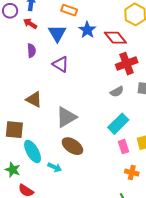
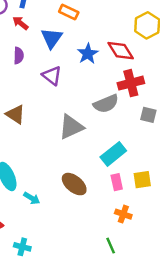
blue star: (87, 30) -> (88, 54), moved
gray semicircle: (117, 92) -> (106, 104), moved, size x1.5
gray triangle: (66, 117) -> (71, 127), moved
brown ellipse: (72, 146) -> (74, 184), moved

